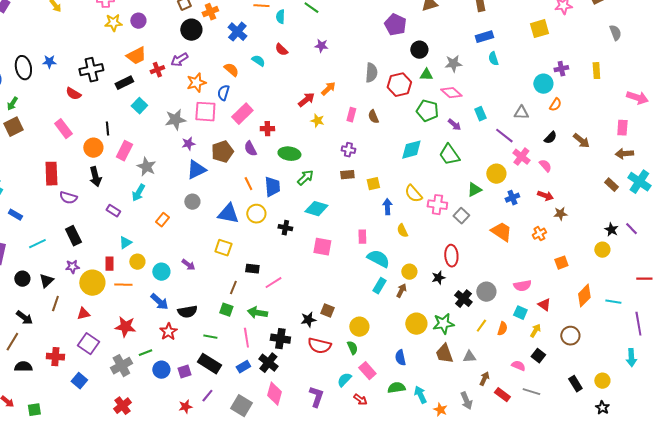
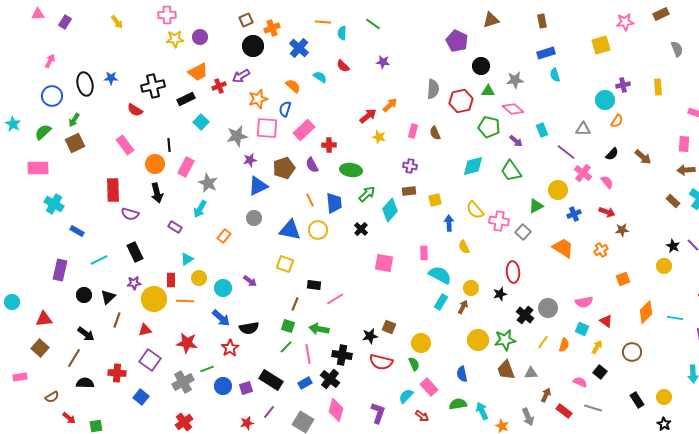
cyan diamond: (316, 209) -> (390, 210), moved, turned -65
black cross: (285, 228) -> (361, 229), moved, turned 32
green line: (210, 337) -> (286, 347), moved, turned -56

